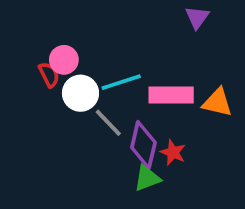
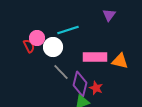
cyan line: (121, 82) -> (68, 30), moved
white circle: (80, 93) -> (53, 47), moved

